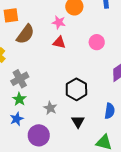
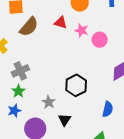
pink star: (59, 22) -> (82, 30), moved
red triangle: (59, 43) -> (61, 23), moved
black triangle: (78, 122) -> (64, 120), moved

